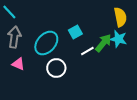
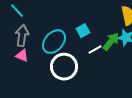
pink triangle: (18, 64) -> (22, 56), moved
white circle: (56, 68) -> (64, 67), size x1.4

